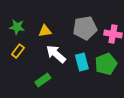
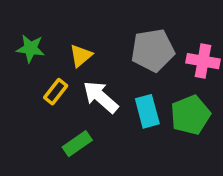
yellow triangle: (45, 31) -> (81, 56), turned -32
yellow rectangle: (18, 51) -> (56, 92), moved

